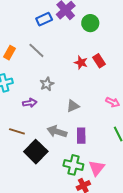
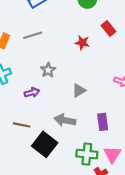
gray line: (36, 50) -> (33, 35), turned -54
red rectangle: (99, 61) -> (109, 29), moved
purple rectangle: (81, 136) -> (103, 122), moved

